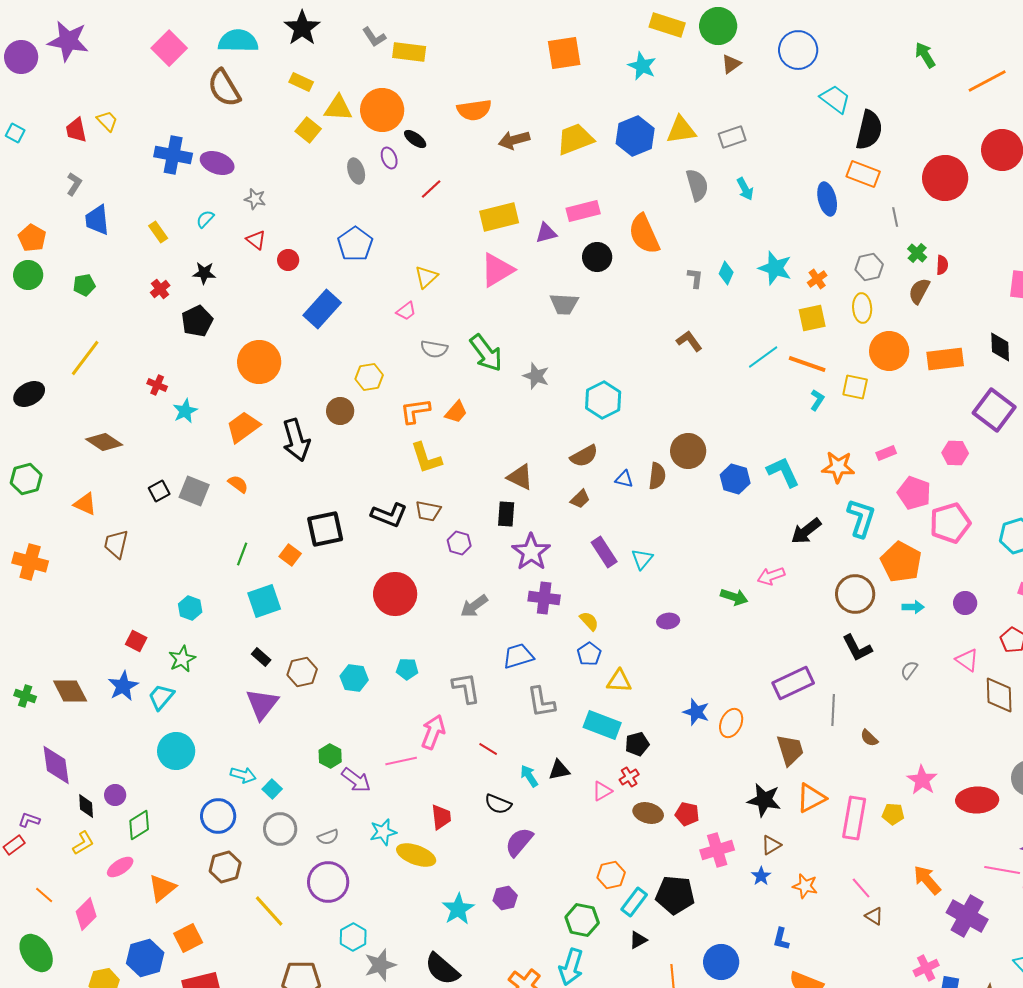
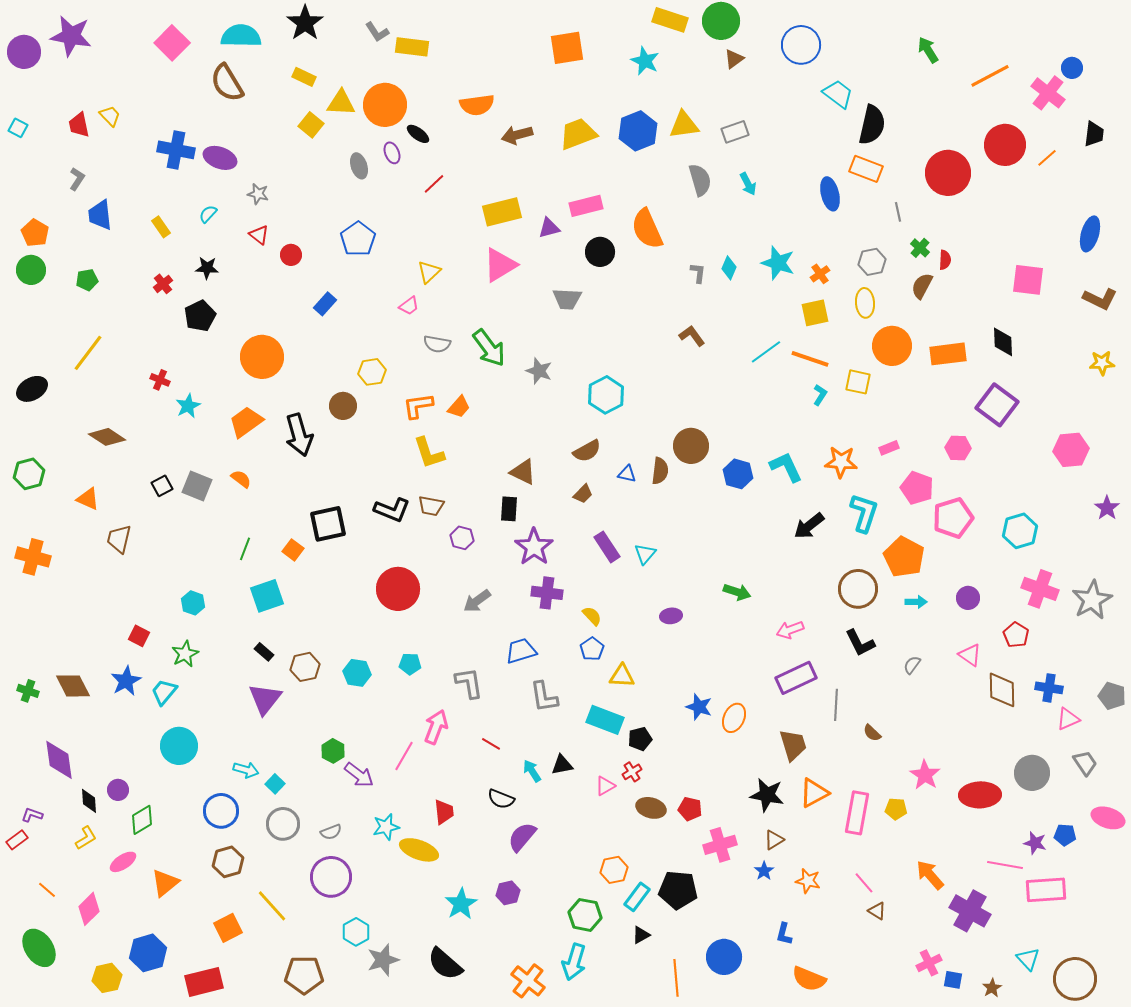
blue rectangle: (322, 309) -> (325, 304), size x0.6
pink arrow: (771, 576) -> (790, 630), moved
pink line: (401, 761) -> (404, 756), turned -48
orange square: (188, 938) -> (228, 928), moved

